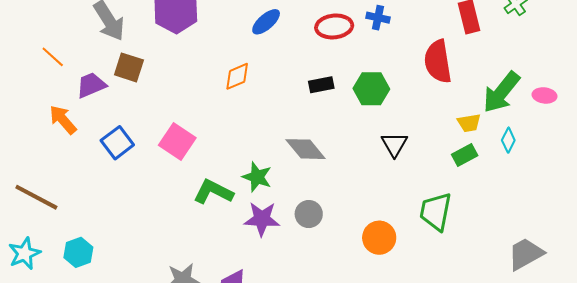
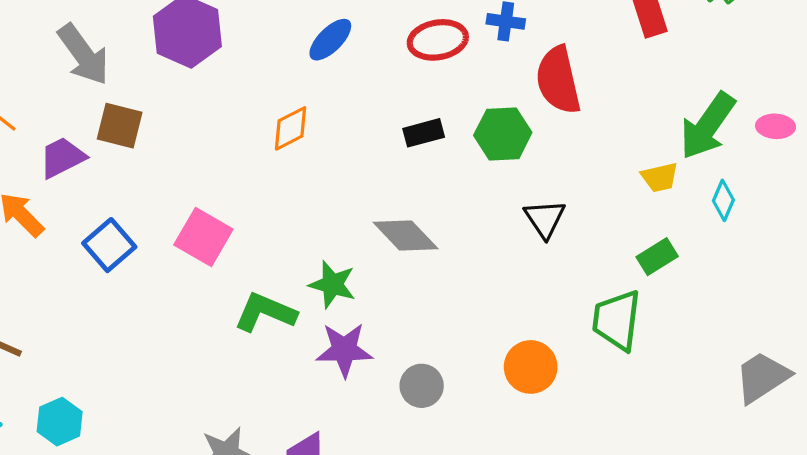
red semicircle: (438, 61) -> (558, 80), moved
green rectangle: (465, 155) -> (657, 257), moved
gray circle: (309, 214) -> (422, 386), moved

